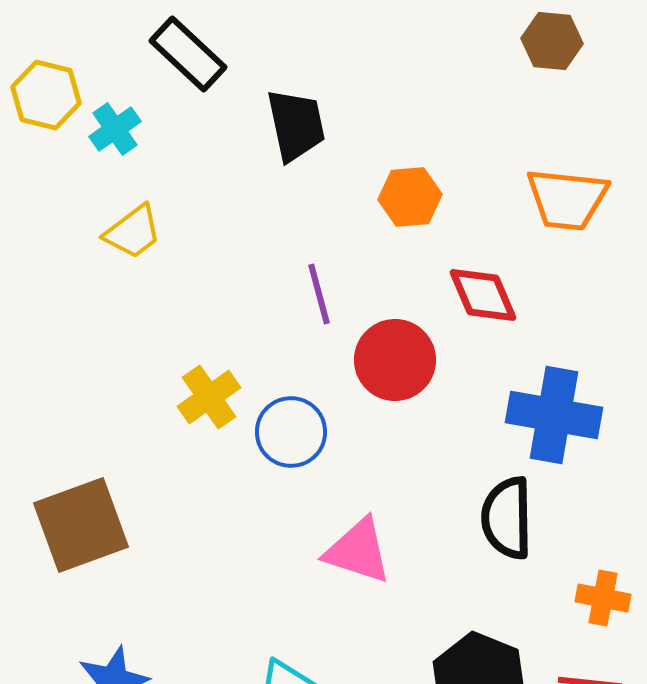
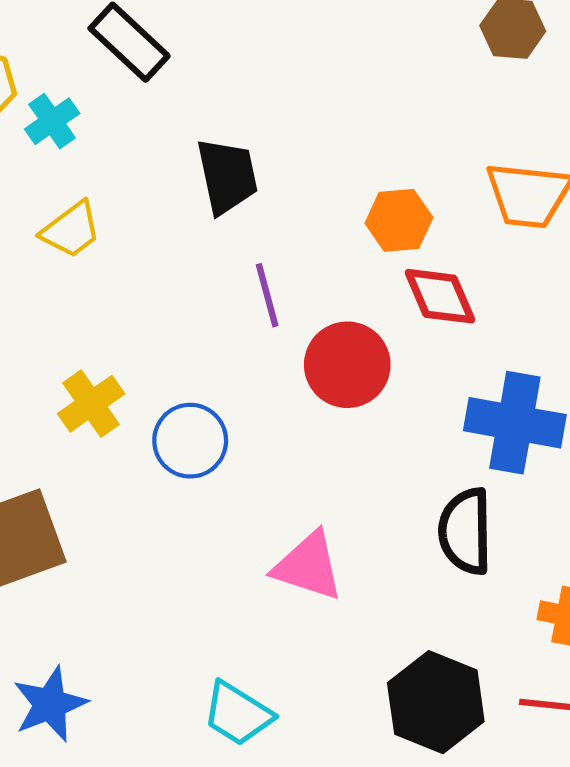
black trapezoid: (296, 125) -> (227, 176), moved
orange hexagon: (410, 197) -> (399, 220), moved
yellow cross: (209, 397) -> (91, 404), moved
blue circle: (291, 432) -> (190, 441), moved

